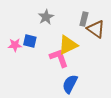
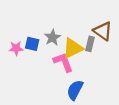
gray star: (46, 17) -> (52, 37), moved
gray rectangle: (84, 19) -> (90, 44), moved

